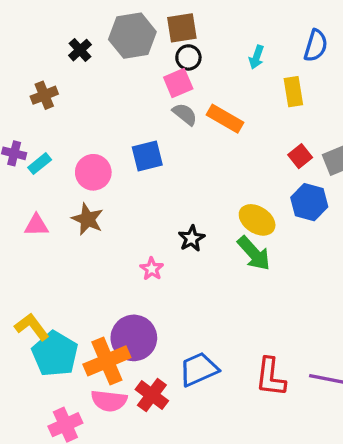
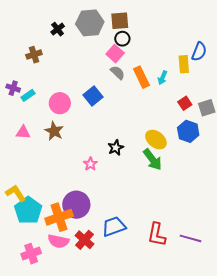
blue semicircle: (316, 46) -> (199, 52), moved
cyan arrow: (257, 57) -> (162, 78), moved
pink square: (178, 83) -> (115, 54), turned -30
orange rectangle: (225, 119) -> (141, 77), turned 30
blue square: (147, 156) -> (93, 96), turned -30

